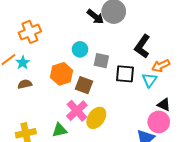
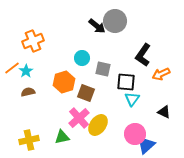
cyan triangle: (150, 80) -> (132, 99), moved
pink circle: (159, 122) -> (135, 134), moved

